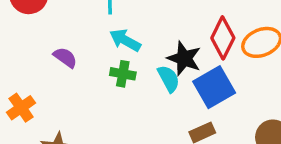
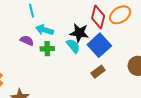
purple semicircle: (65, 57) -> (27, 41), moved

